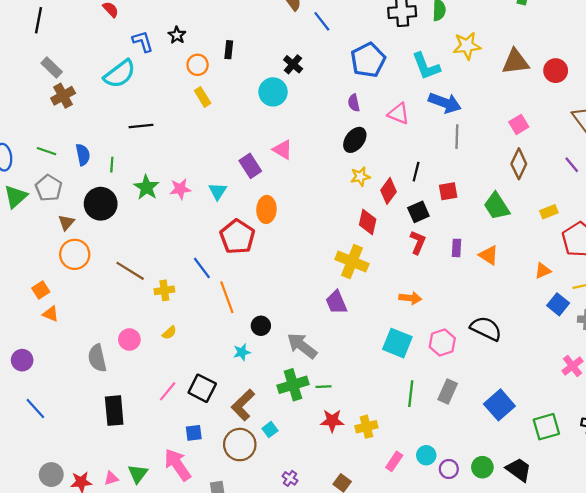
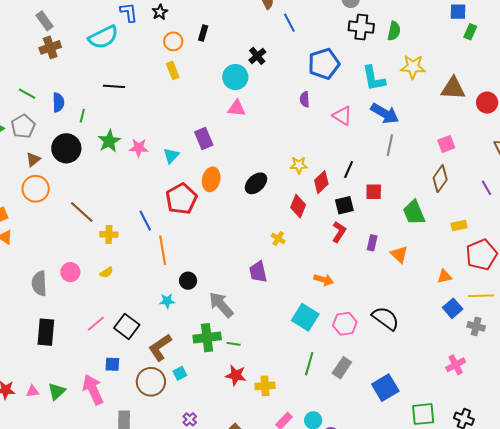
black ellipse: (355, 140) -> (256, 183), moved
pink triangle: (283, 150) -> (237, 108), moved, turned -36
yellow cross: (352, 262) -> (278, 238), size x0.5

